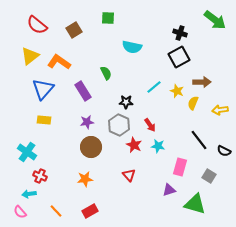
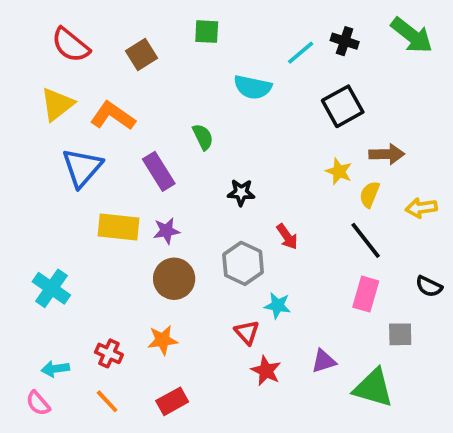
black cross: (180, 33) -> (345, 41), moved
cyan line: (154, 87) -> (301, 53), moved
yellow rectangle: (44, 120) -> (119, 227), moved, size x1.5
gray hexagon: (119, 125) -> (243, 263), moved
black line: (199, 140) -> (366, 240), moved
red star: (134, 145) -> (266, 371), moved
cyan star: (158, 146) -> (278, 306), moved
pink rectangle: (180, 167) -> (366, 294), moved
red cross: (40, 176) -> (109, 353), moved
gray square: (209, 176) -> (400, 334), turned -32

